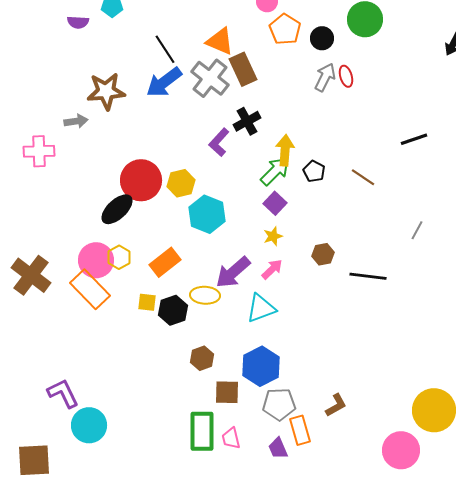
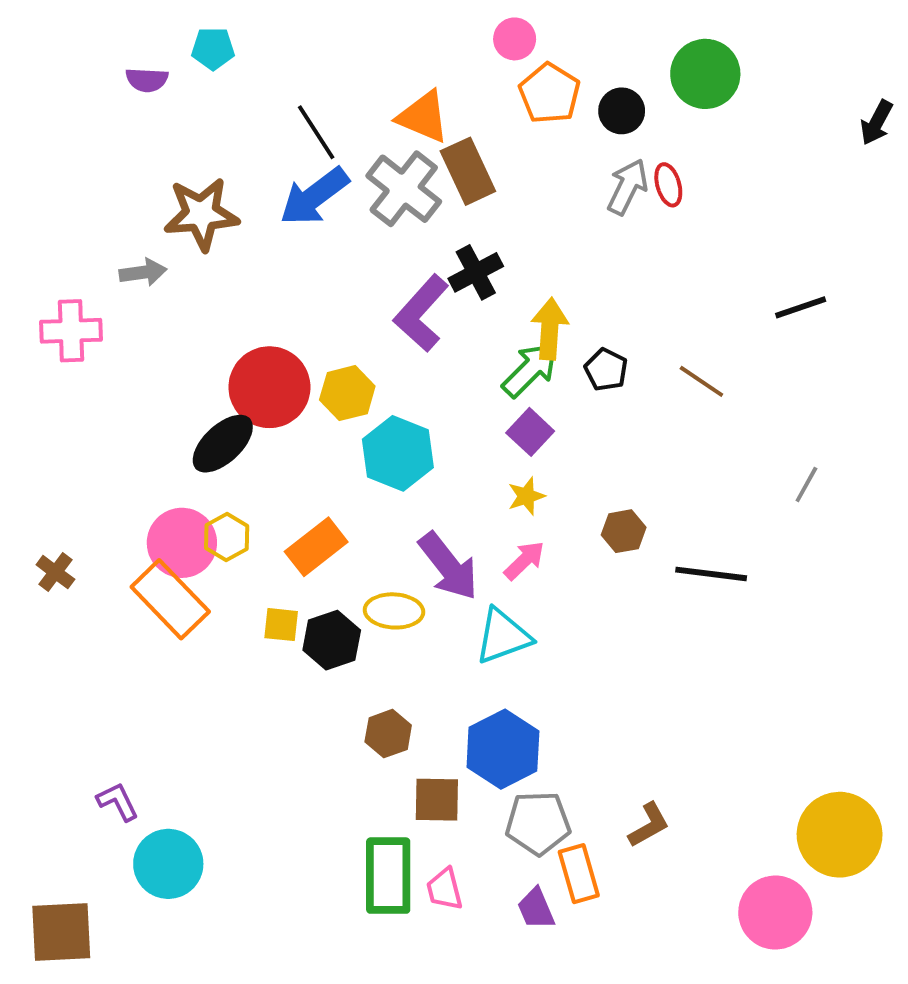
purple L-shape: (219, 142) -> (421, 313), size x1.4
purple arrow: (233, 272) -> (448, 566), turned -87
brown cross: (31, 275) -> (55, 572), size x0.5
purple L-shape: (63, 393) -> (118, 802), size x0.7

